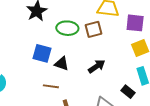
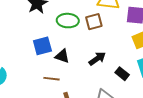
blue square: (42, 53) -> (42, 46), turned -30
black rectangle: (128, 92) -> (122, 74), moved

